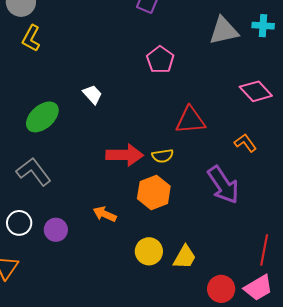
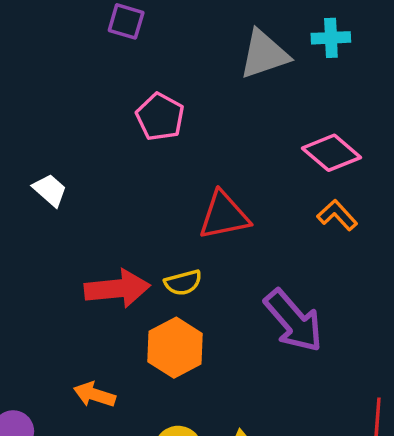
orange L-shape: (245, 143) -> (337, 215), moved

